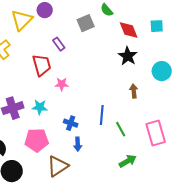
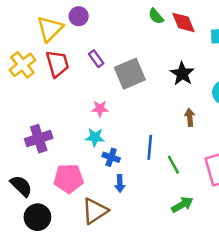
gray square: (86, 23) -> (130, 74), moved, size x1.4
red diamond: (129, 30) -> (183, 22), moved
red trapezoid: (42, 65) -> (57, 64), moved
cyan star: (40, 107) -> (95, 137), moved

